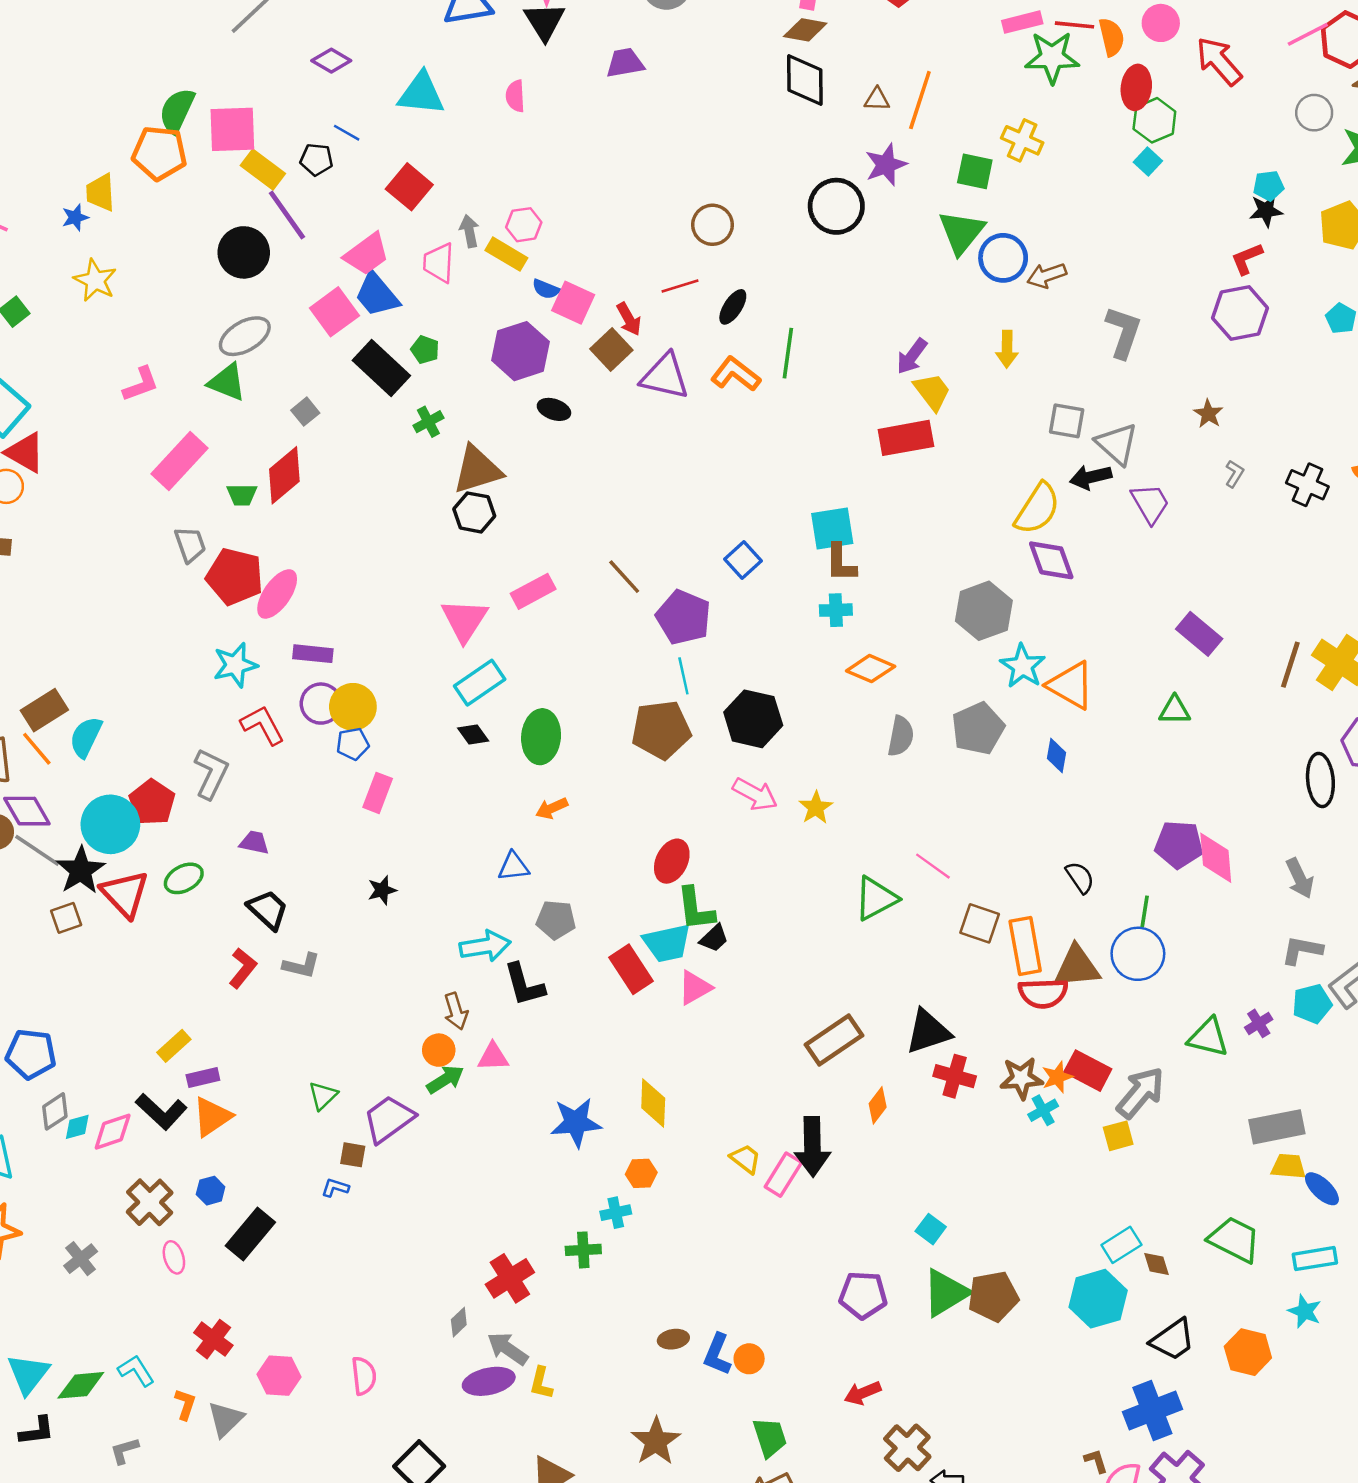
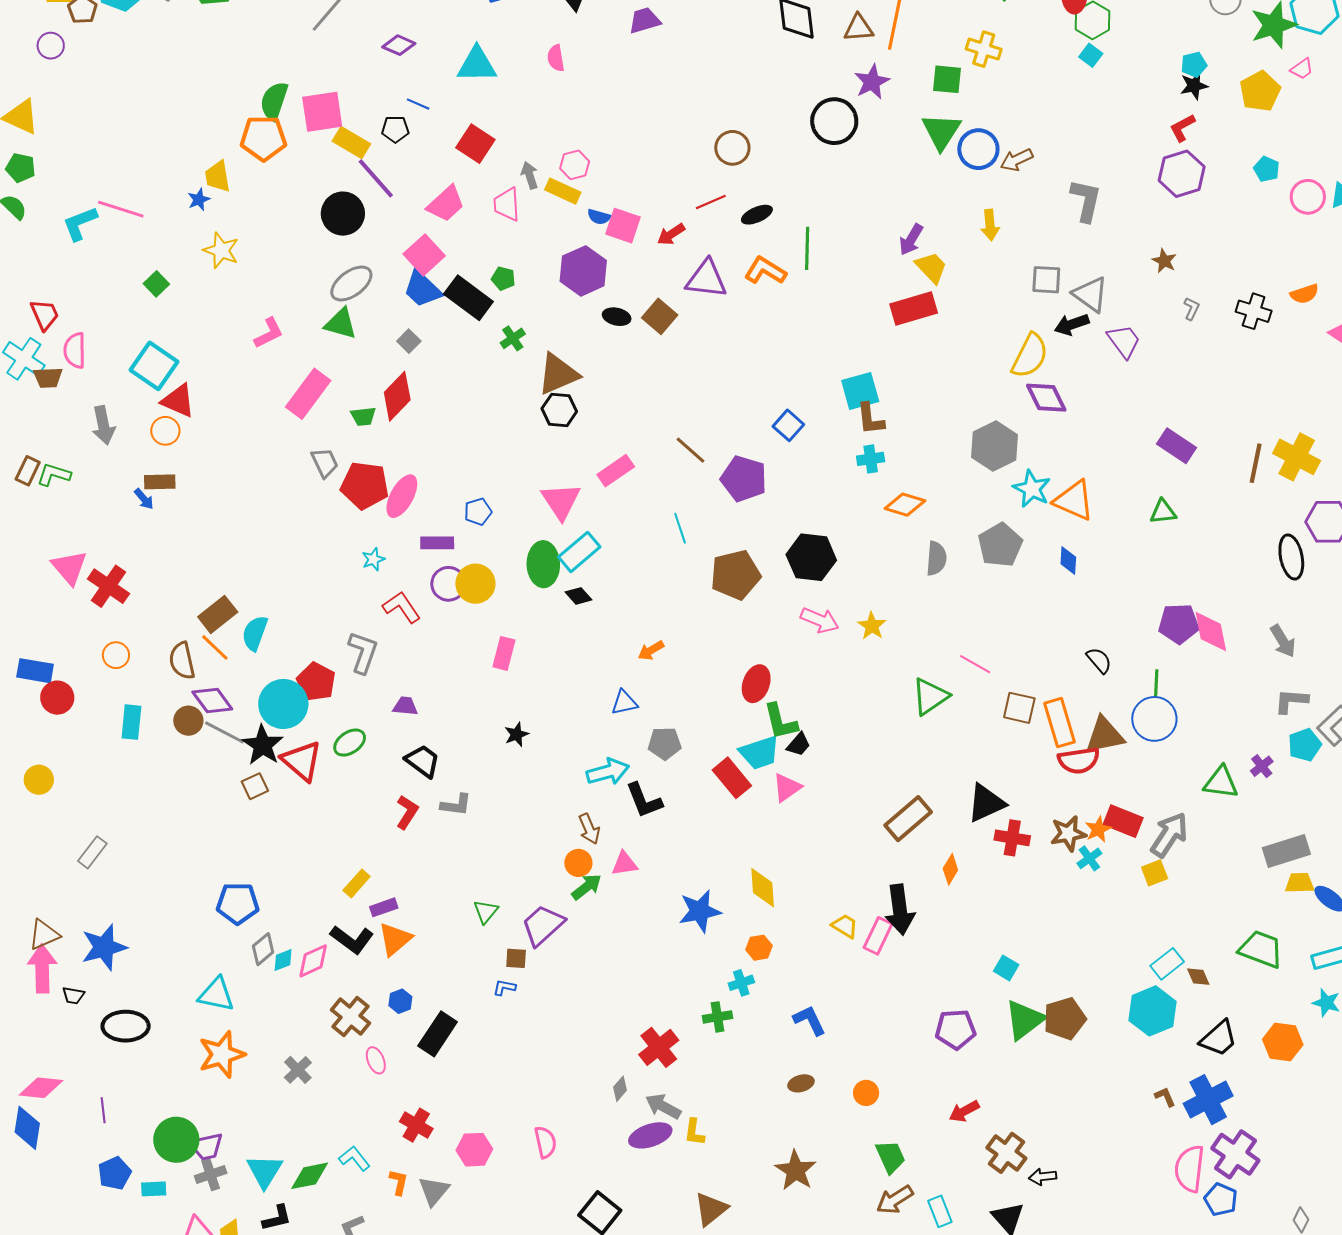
brown triangle: (877, 99) -> (859, 28), size x1.4
blue trapezoid: (377, 295) -> (422, 289), moved
black ellipse: (733, 307) -> (757, 215), turned 40
red arrow: (629, 319) -> (671, 234), turned 92
brown square: (611, 350) -> (660, 316), moved
cyan star: (235, 665) -> (373, 559), size x0.6
cyan line: (683, 676) -> (680, 528), moved
green ellipse: (541, 737) -> (543, 564), moved
blue pentagon: (353, 744) -> (478, 512), moved
blue L-shape: (717, 1354) -> (810, 1020), moved, turned 138
brown L-shape: (1096, 1461) -> (1165, 1097), moved

